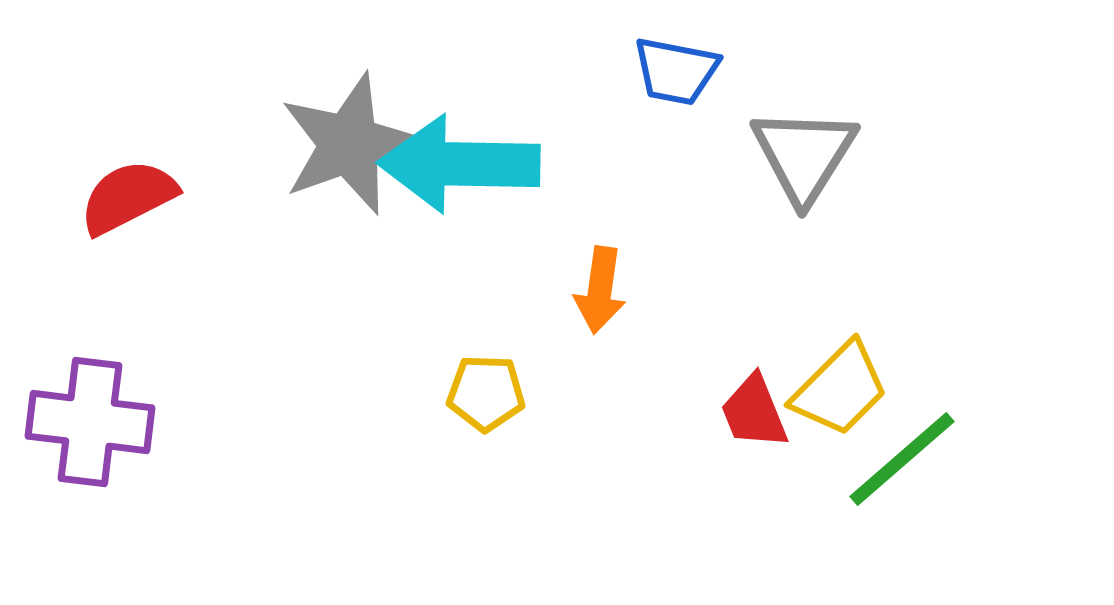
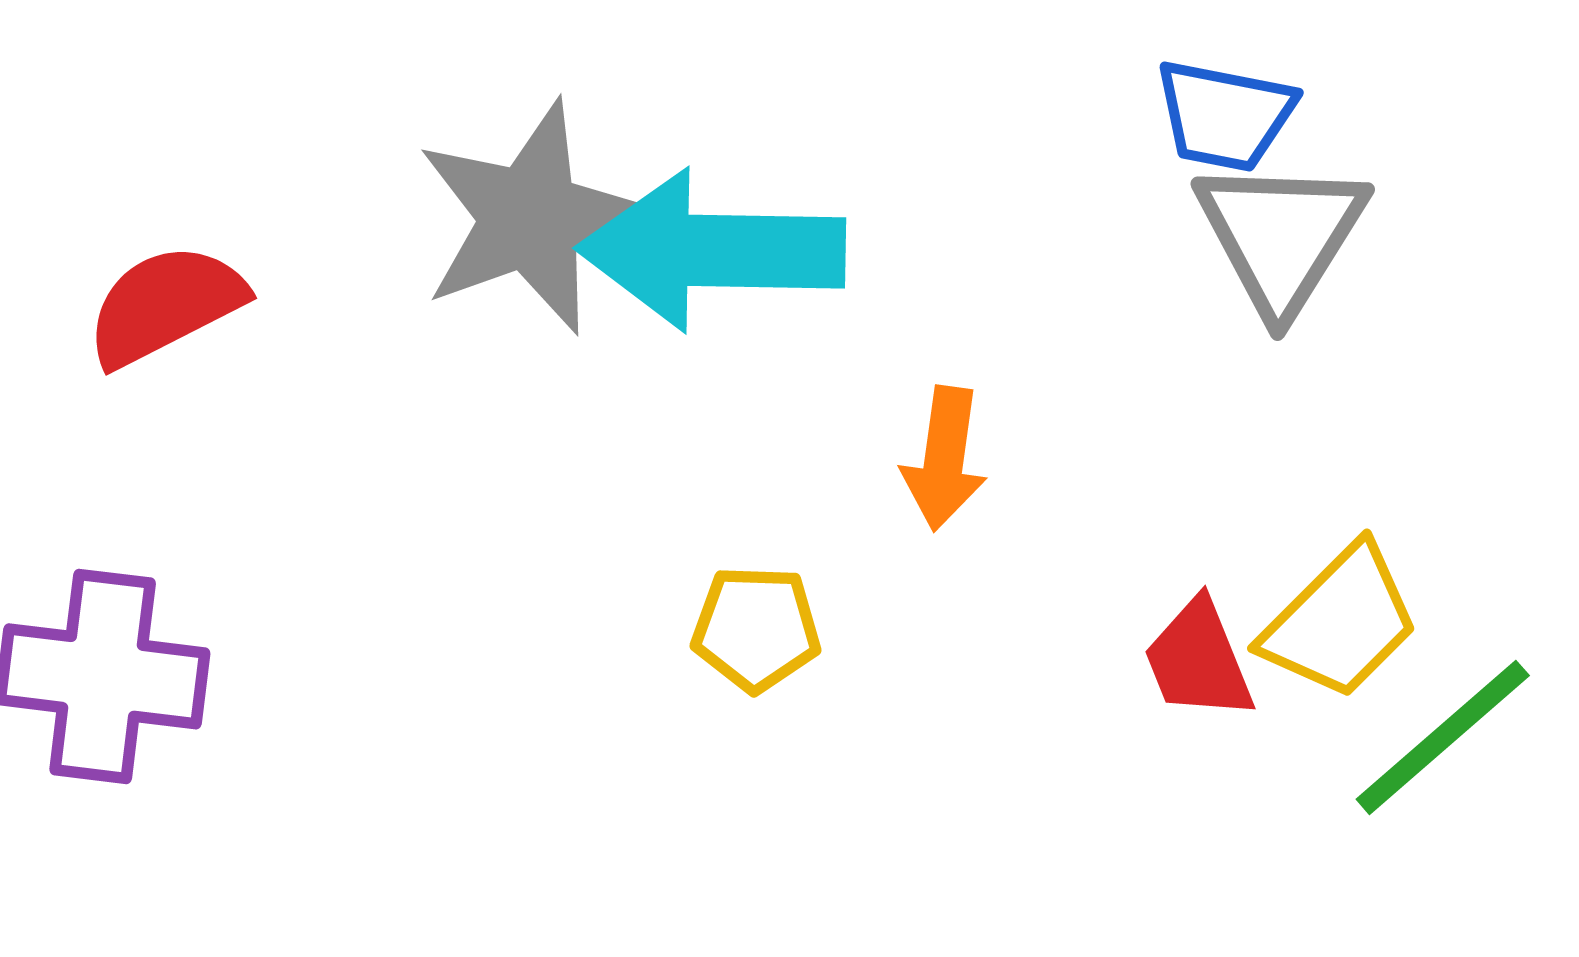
blue trapezoid: (676, 71) -> (1225, 115), moved

